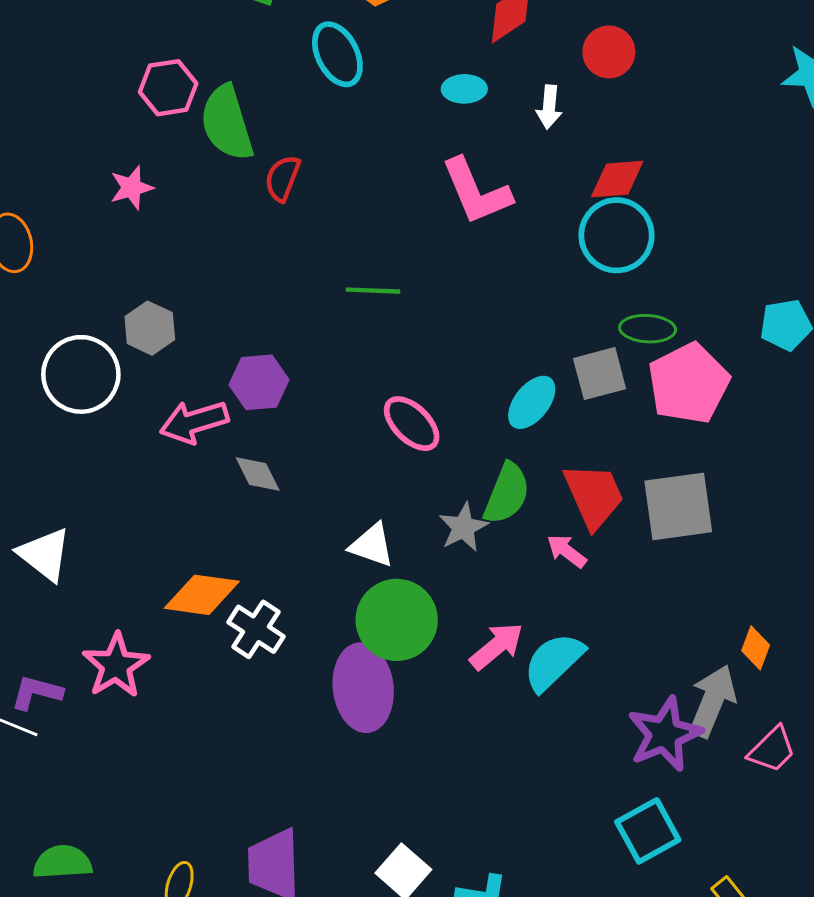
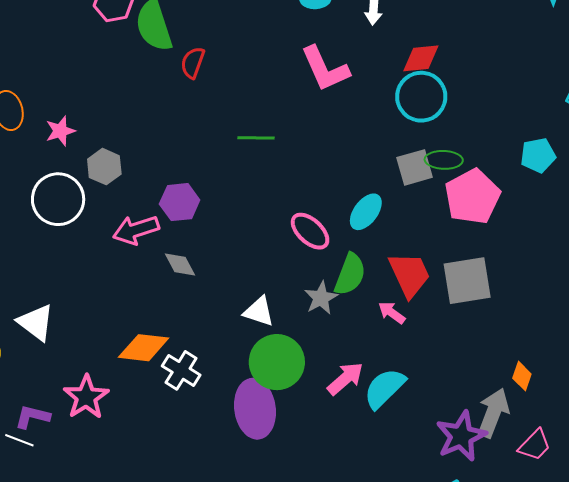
pink star: (132, 188) -> (60, 131), moved
gray square: (600, 374) -> (415, 167), moved
pink ellipse: (412, 424) -> (310, 231), moved

